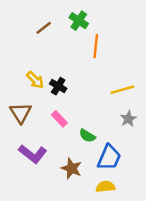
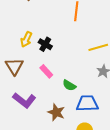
yellow arrow: (35, 80) -> (26, 39), turned 70
blue trapezoid: (109, 158) -> (87, 103), turned -115

